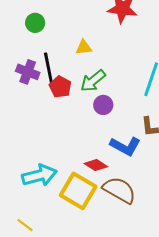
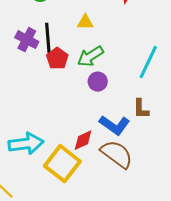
red diamond: (96, 165) -> (83, 140), turned -65
brown semicircle: (119, 190) -> (117, 154), moved

